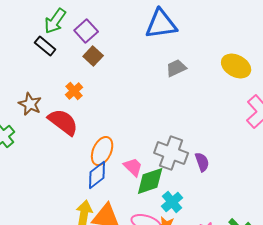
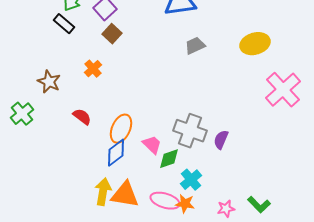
yellow ellipse: (236, 66) -> (255, 44), turned -44
red semicircle: (63, 122) -> (82, 117), moved, size x0.6
purple semicircle: (202, 162) -> (221, 140), turned -138
green diamond: (150, 181) -> (169, 159), size x0.7

